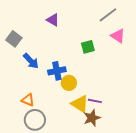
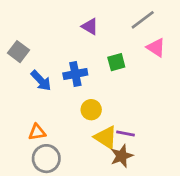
purple triangle: (53, 20) -> (90, 26), moved
blue cross: (57, 71) -> (75, 74), moved
orange triangle: (28, 100) -> (37, 132), turned -32

